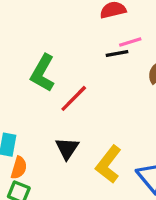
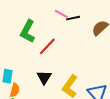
pink line: (130, 42) -> (61, 14), moved, turned 48

